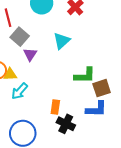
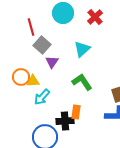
green L-shape: (85, 75) -> (82, 82), moved, turned -125
black cross: (66, 124) -> (65, 121), moved, turned -30

